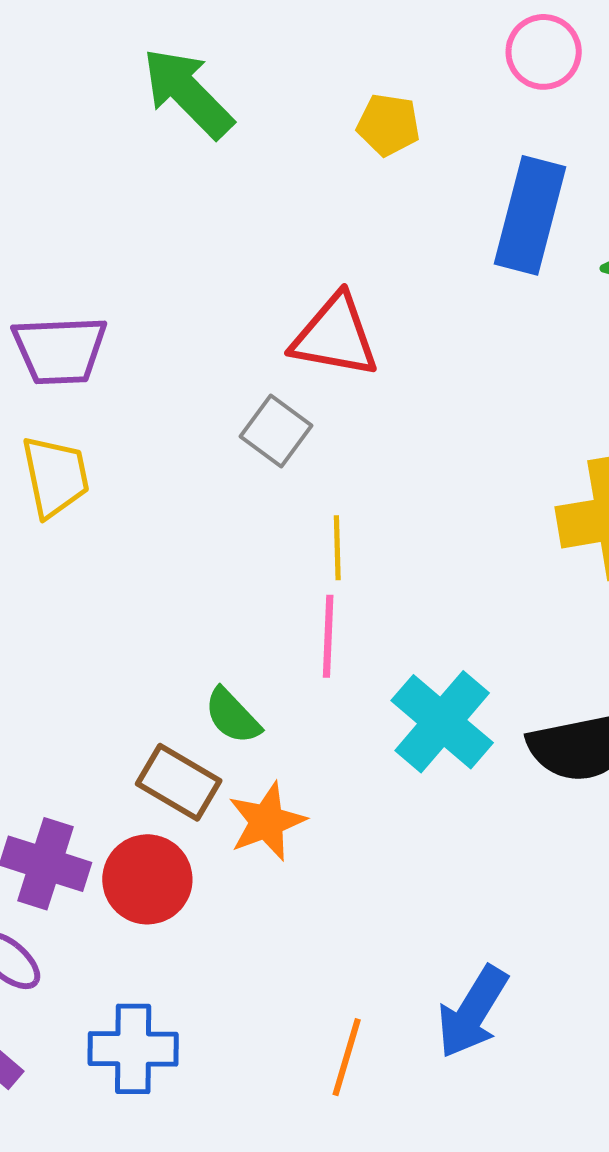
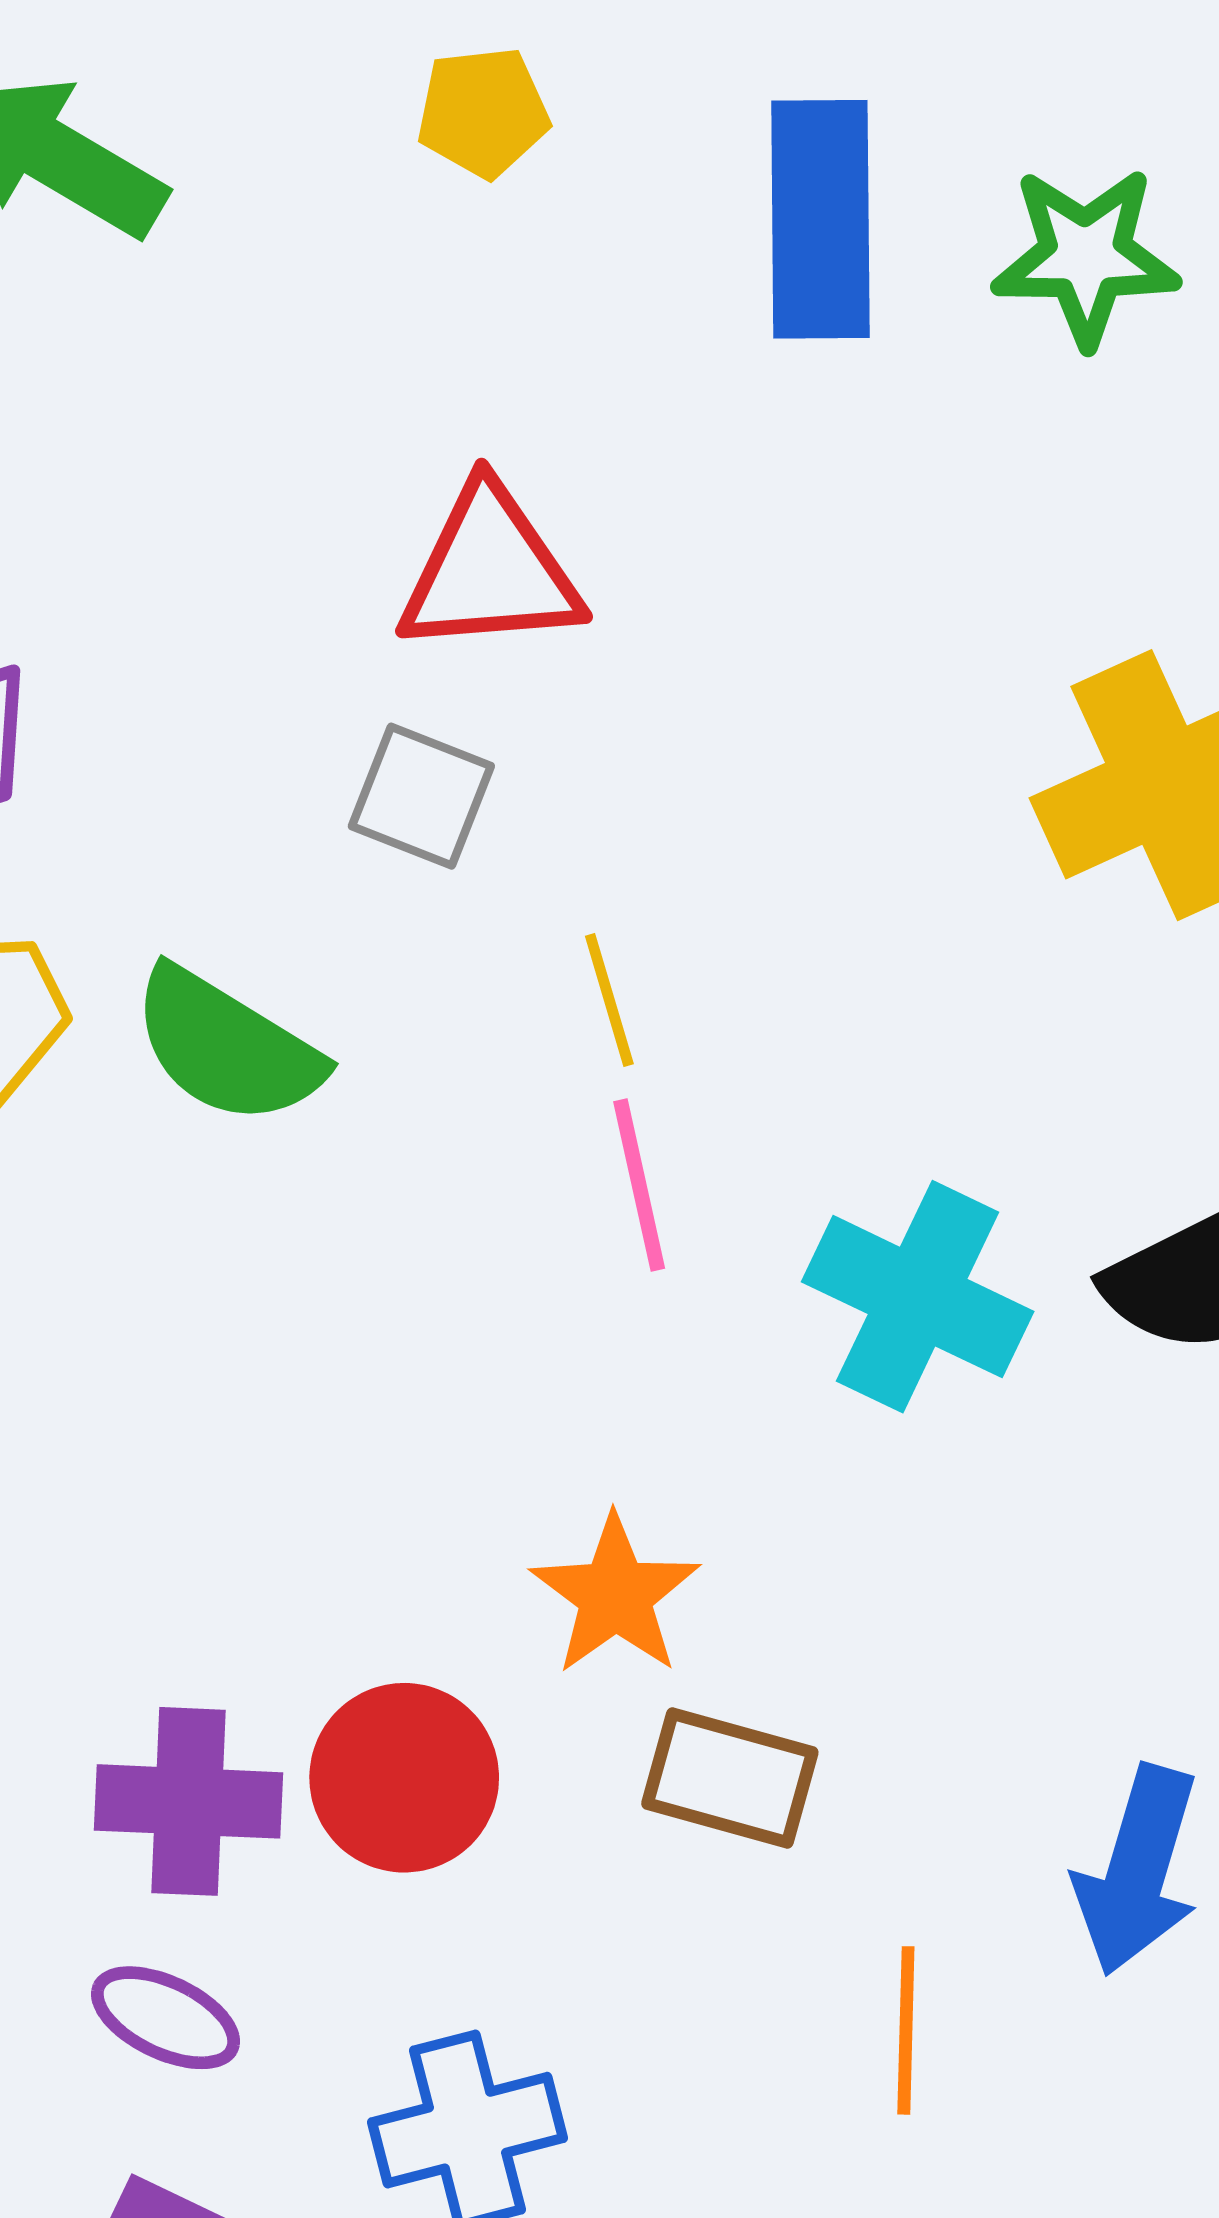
green semicircle: (232, 716) -> (227, 1047), moved, size x1.5
brown rectangle: (179, 782) -> (730, 1778), moved

